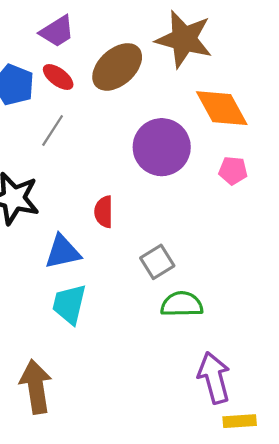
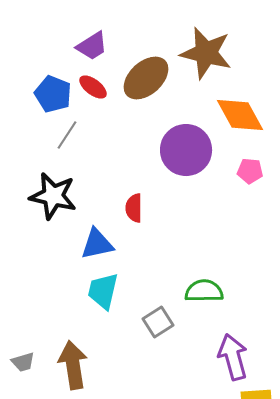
gray line: (53, 130) -> (67, 135), moved
gray square: (157, 262) -> (158, 322), moved

